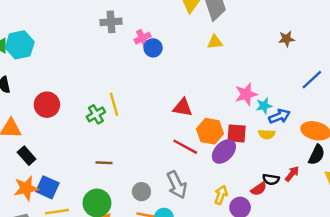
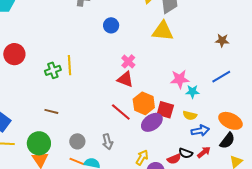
pink cross: (143, 38) -> (128, 61), moved, turned -32
yellow triangle: (215, 42) -> (163, 31), size x1.6
blue line: (312, 80) -> (221, 77), moved
blue arrow: (279, 116) -> (200, 131), moved
gray arrow: (177, 185) -> (107, 142), size x0.7

